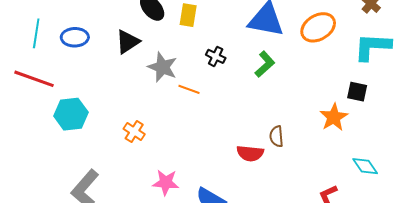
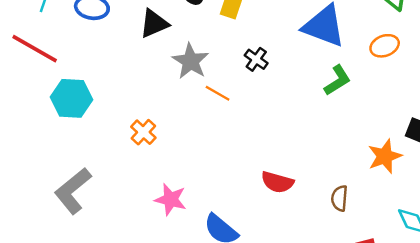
orange ellipse: (318, 27) -> (385, 46), size x0.7
green L-shape: (265, 64) -> (337, 80), moved
brown semicircle: (276, 136) -> (339, 198), moved

